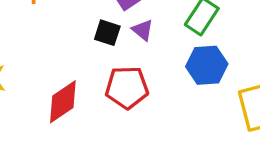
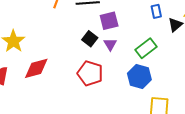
red diamond: (63, 102) -> (36, 68), moved

